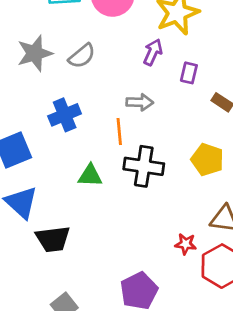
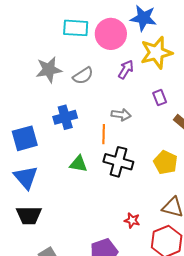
purple arrow: (153, 52) -> (126, 70), moved
purple rectangle: (189, 73) -> (160, 98), turned -42
black trapezoid: (53, 239) -> (29, 215), moved
red star: (186, 244) -> (132, 220), moved

